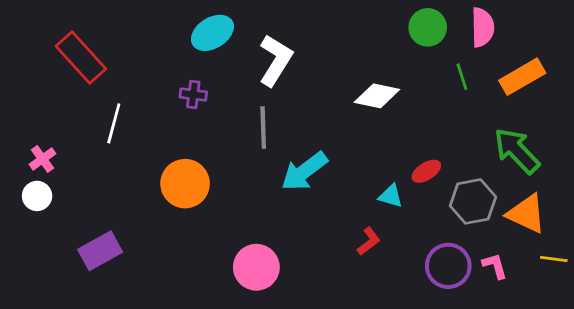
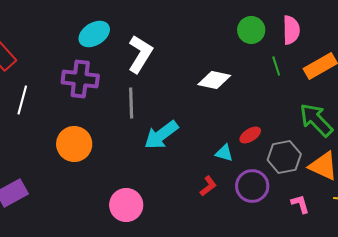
purple cross: (193, 95) -> (80, 79), size x1.8
purple circle: (448, 266) -> (252, 186), moved

